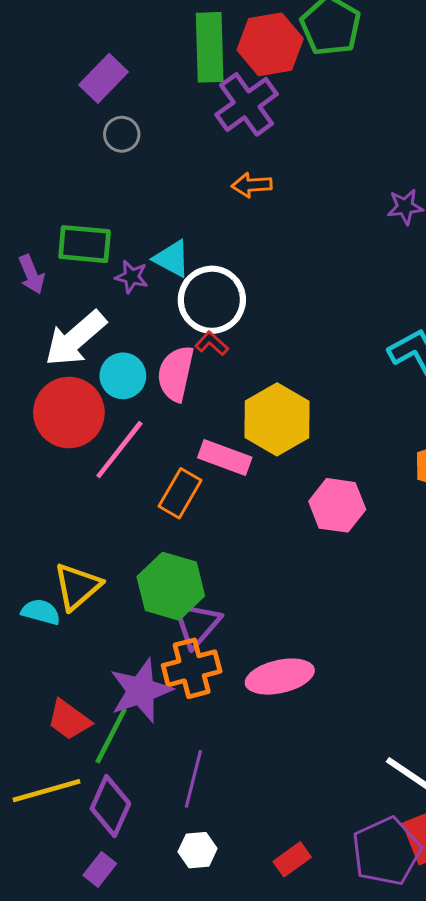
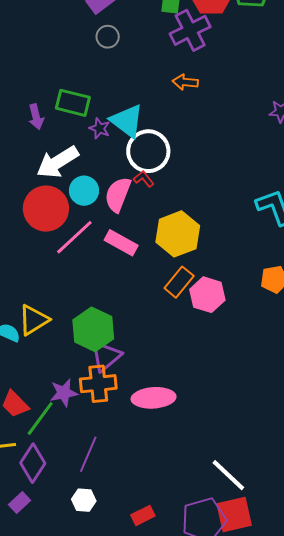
cyan triangle: (172, 259) -> (127, 121), size x1.4
pink rectangle: (225, 458) -> (121, 243), moved
orange rectangle: (180, 493) -> (179, 282), moved
purple star: (141, 691) -> (64, 393), size x0.7

